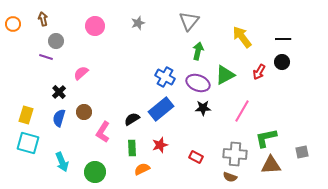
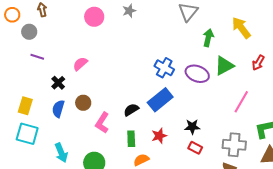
gray star: (138, 23) -> (129, 11), moved
gray circle: (56, 41) -> (29, 32), moved
green arrow: (198, 51) -> (208, 38), moved
purple line: (46, 57) -> (37, 57), moved
black star: (203, 108) -> (192, 127), moved

